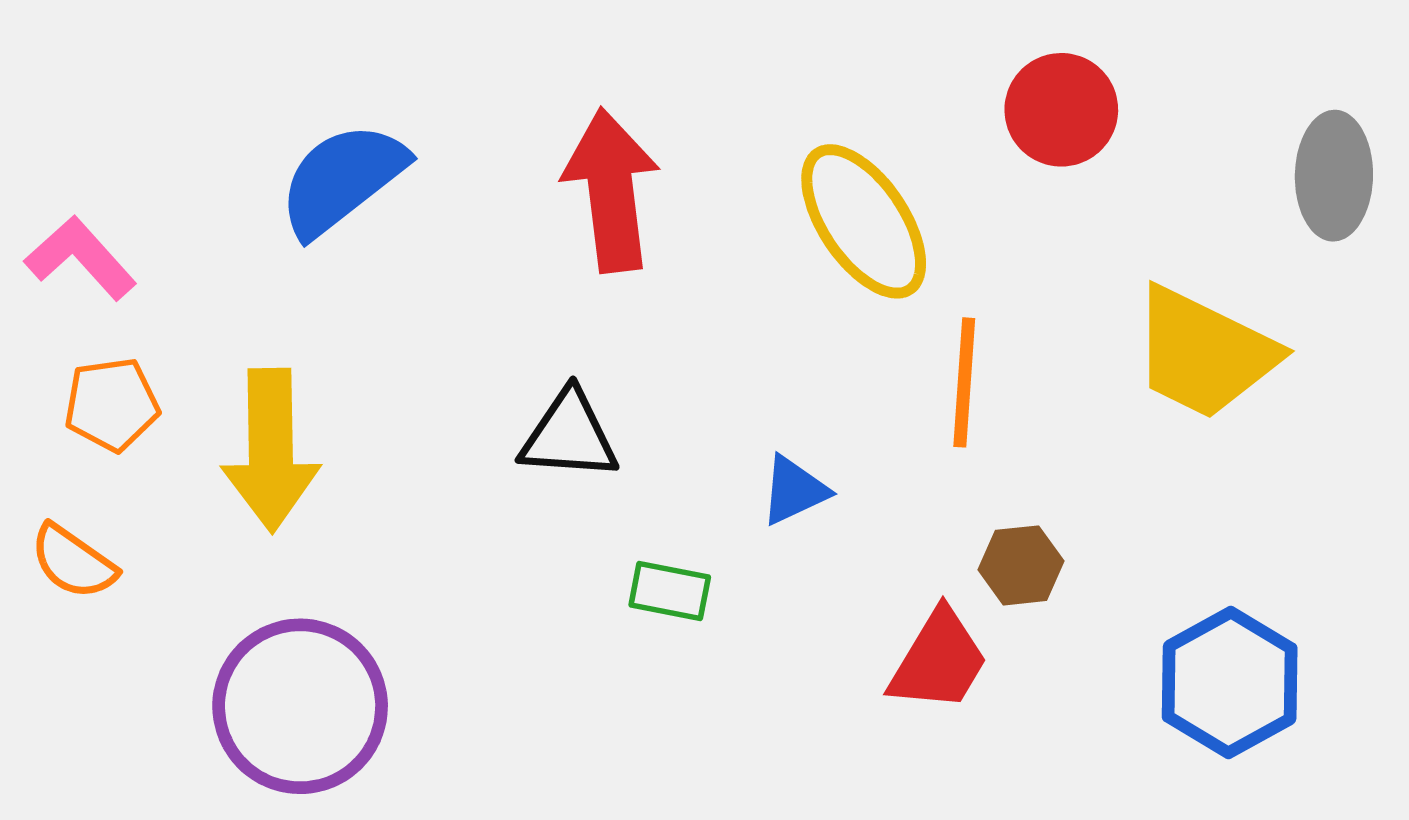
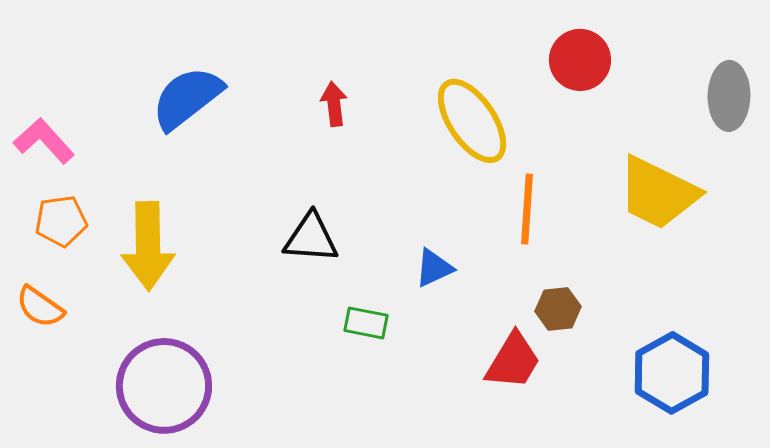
red arrow: (611, 190) -> (334, 104), size x0.5

